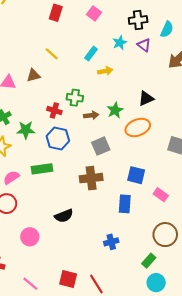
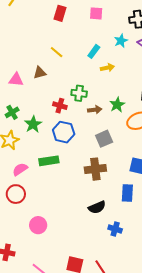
pink square: (94, 13) -> (96, 13), turned -32
green star: (26, 130) -> (33, 124), turned -30
black semicircle: (64, 216) -> (97, 207), moved
blue cross: (111, 242) -> (115, 229), turned 32

